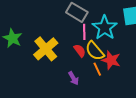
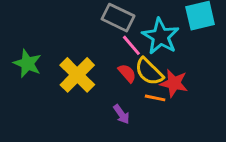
pink line: (84, 32) -> (131, 45), turned -35
orange line: (97, 69) -> (155, 98), turned -48

